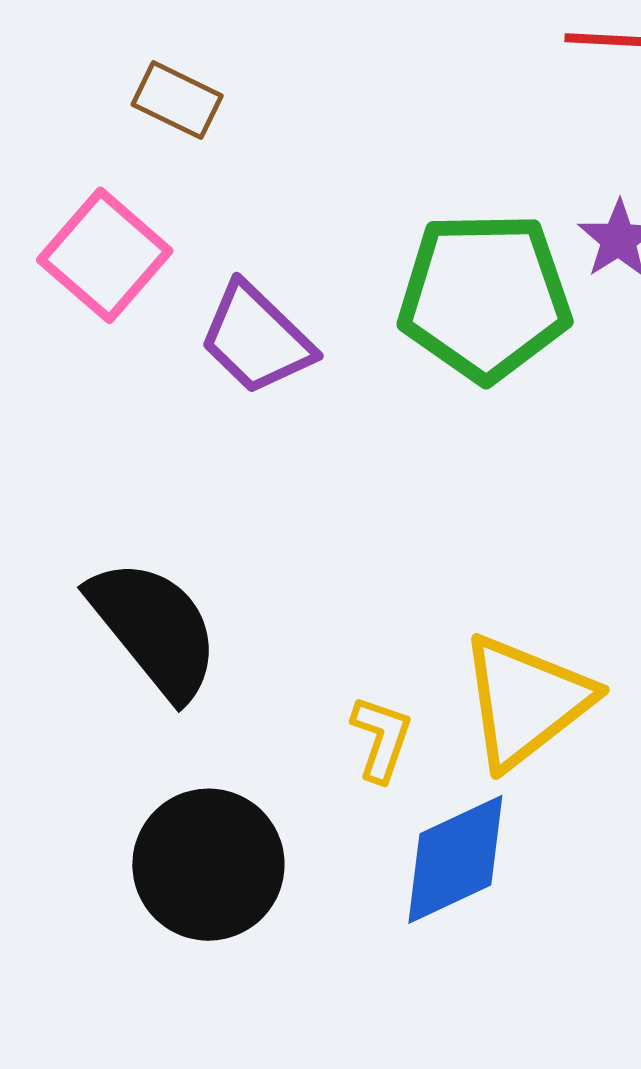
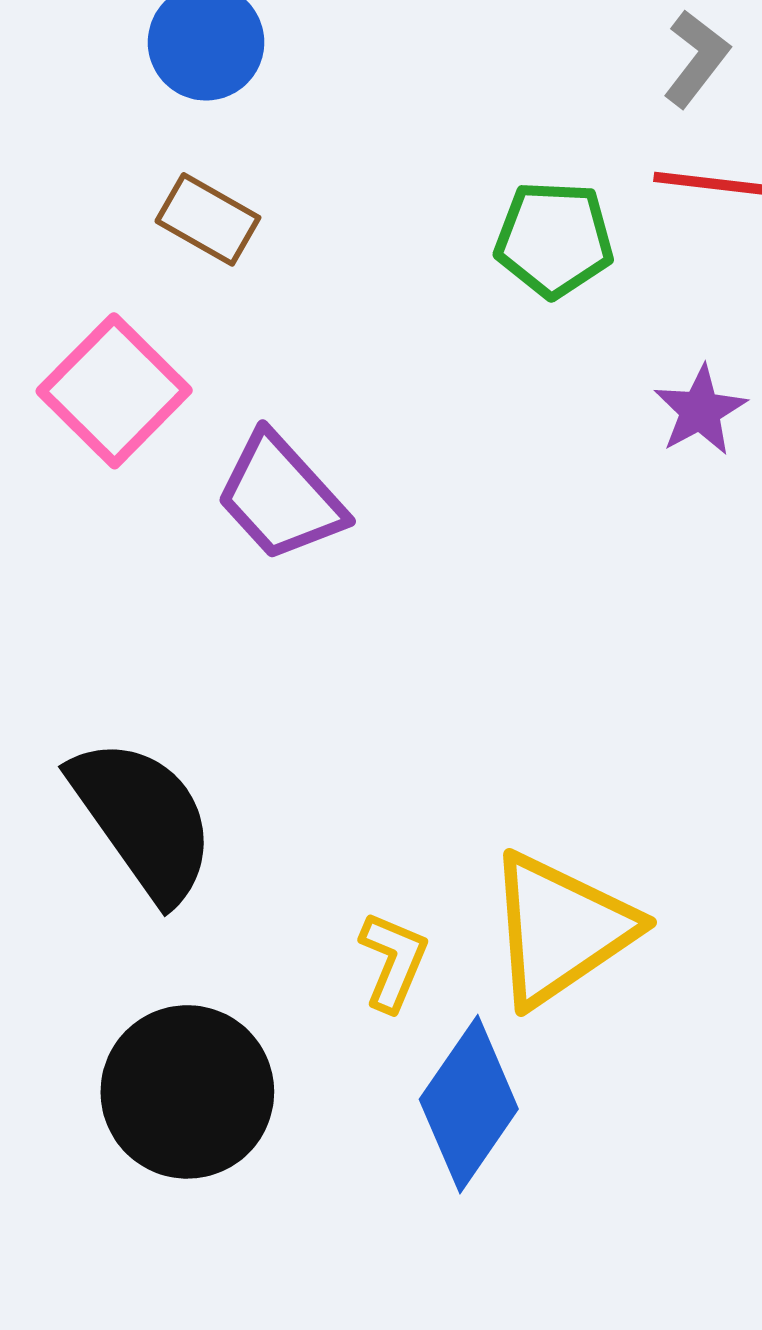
green pentagon: (485, 297) -> (554, 239), moved, size x0.6
blue diamond: (455, 859) -> (469, 1104), turned -34

